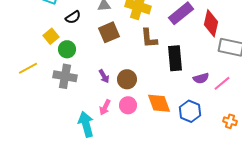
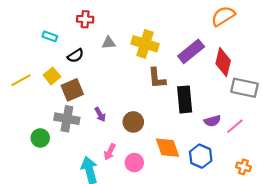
brown square: (109, 32) -> (72, 90), moved
green circle: (67, 49) -> (40, 138), moved
yellow line: (28, 68) -> (21, 80), moved
purple arrow: (104, 76) -> (100, 114), moved
pink circle: (128, 105) -> (134, 163), moved

